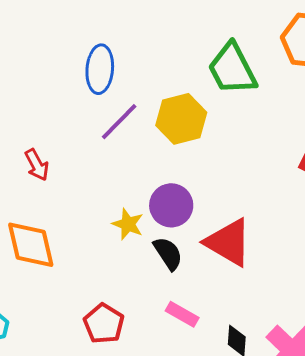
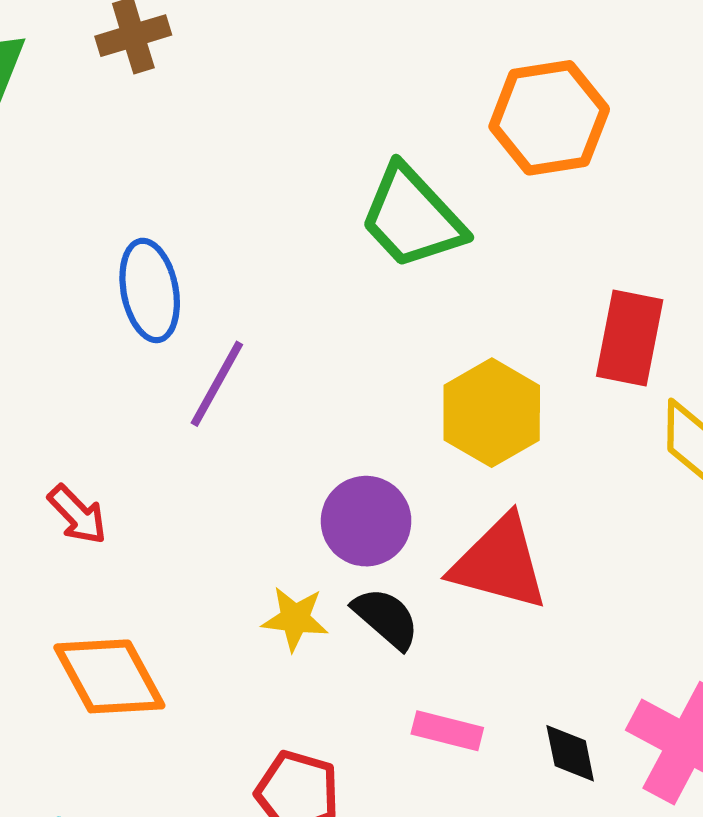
yellow hexagon: (181, 119) -> (492, 413), moved
yellow star: (128, 224) -> (295, 619), moved

